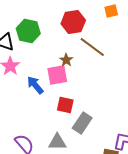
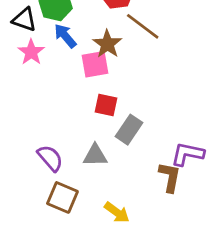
brown star: (66, 60) -> (107, 44), size x1.5
blue arrow: (35, 85) -> (65, 36), moved

